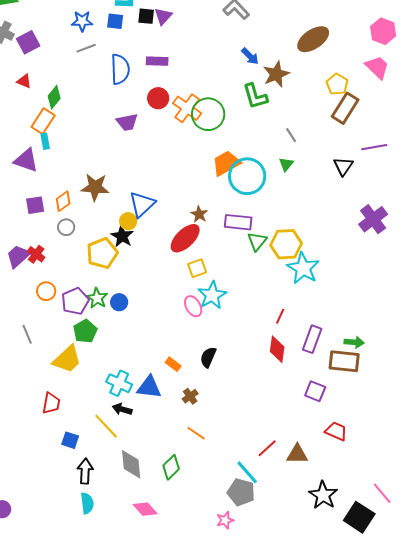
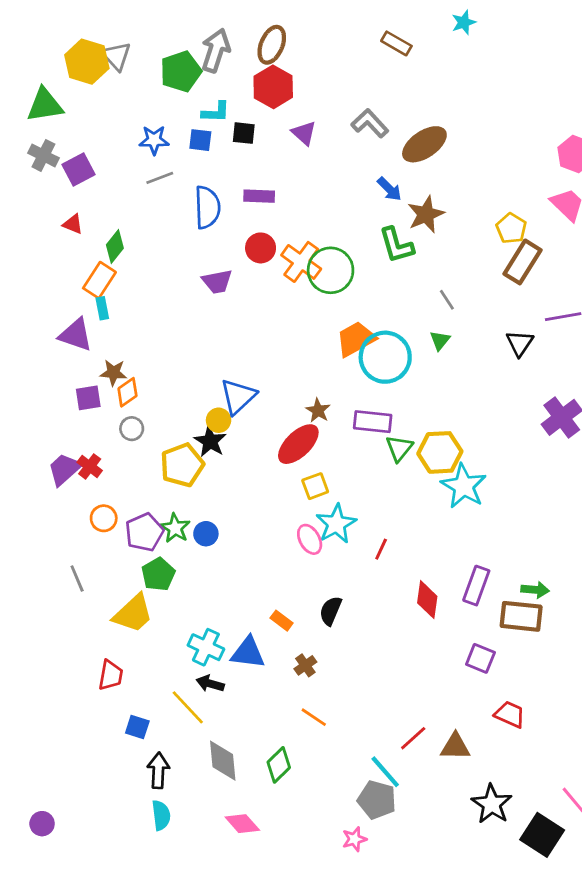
purple triangle: (163, 16) -> (304, 133), moved, turned -30
brown ellipse: (313, 39) -> (424, 144), moved
brown star: (95, 187) -> (113, 373), moved, size x0.7
red line: (280, 316) -> (381, 549), moved

